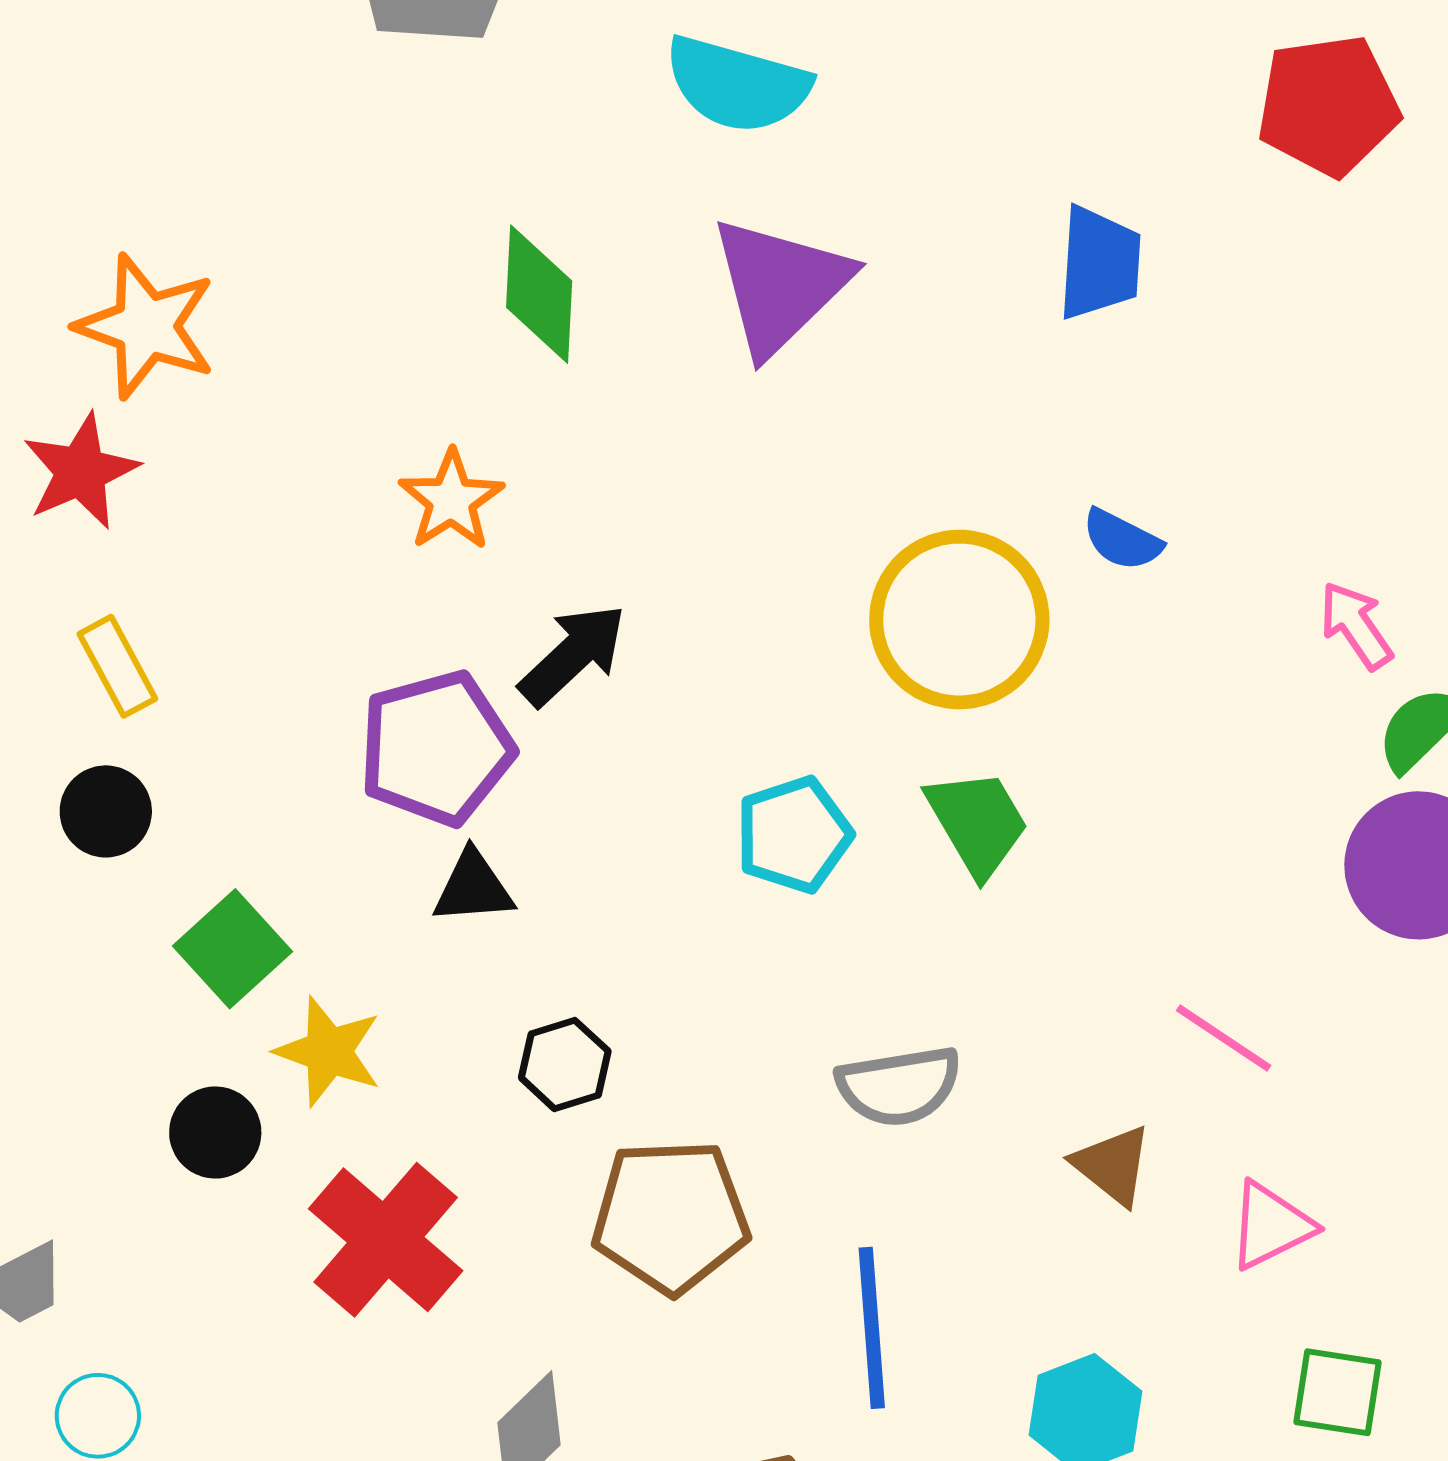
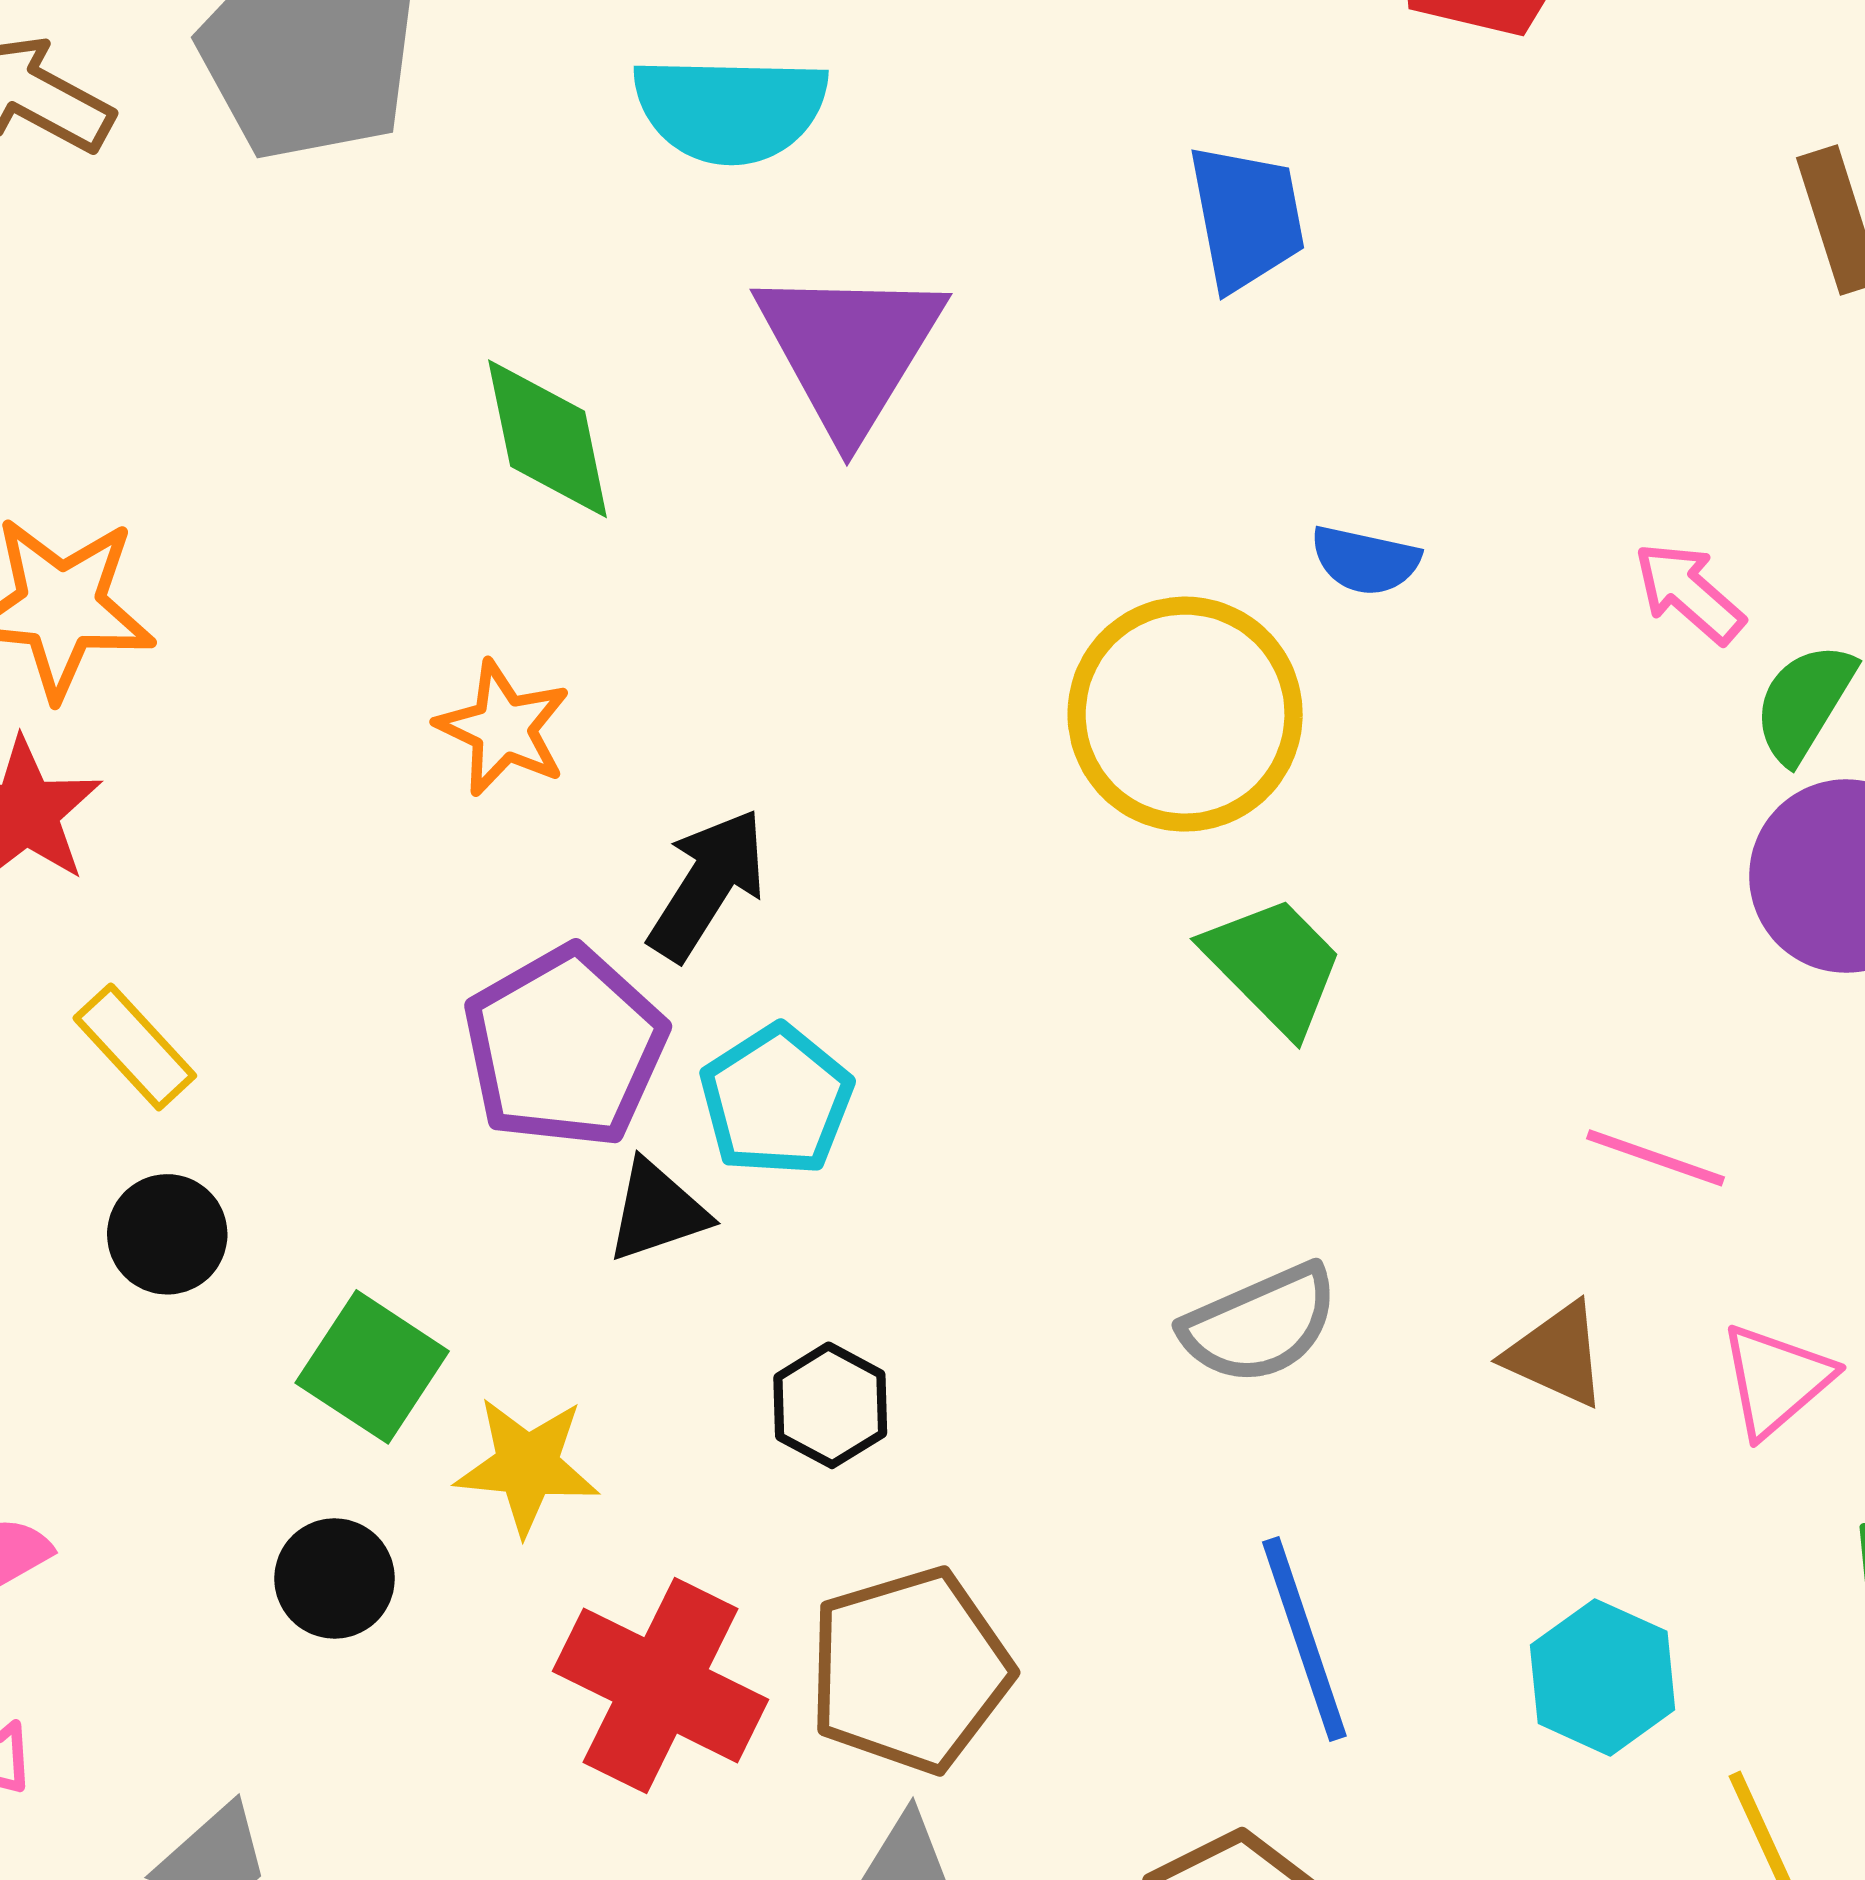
cyan pentagon: (794, 835) -> (776, 1100), moved
black circle: (215, 1132) -> (335, 1578), moved
brown pentagon: (671, 1216) -> (910, 1670), moved

